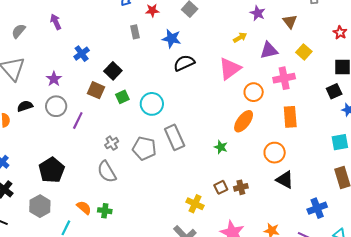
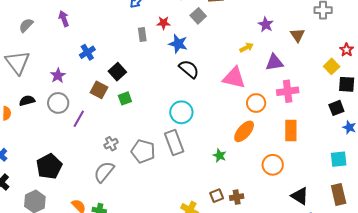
red star: (152, 10) -> (163, 23), moved
yellow square: (304, 52) -> (332, 66), moved
black semicircle: (184, 63) -> (189, 69), turned 60
pink triangle: (230, 69) -> (234, 78), turned 45
cyan circle: (152, 104) -> (181, 112), moved
gray semicircle: (107, 172) -> (104, 172), turned 65
black triangle: (285, 180) -> (300, 196), moved

